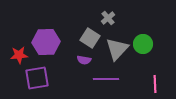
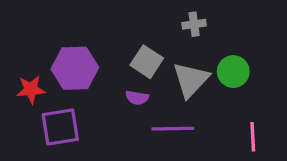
gray cross: (108, 18) -> (194, 24), moved, turned 32

